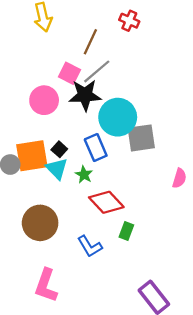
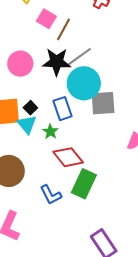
brown line: (90, 42) -> (64, 29), moved
gray line: (97, 71) -> (79, 57), moved
pink square: (69, 73) -> (46, 19), moved
green rectangle: (126, 231) -> (84, 184), size x1.8

